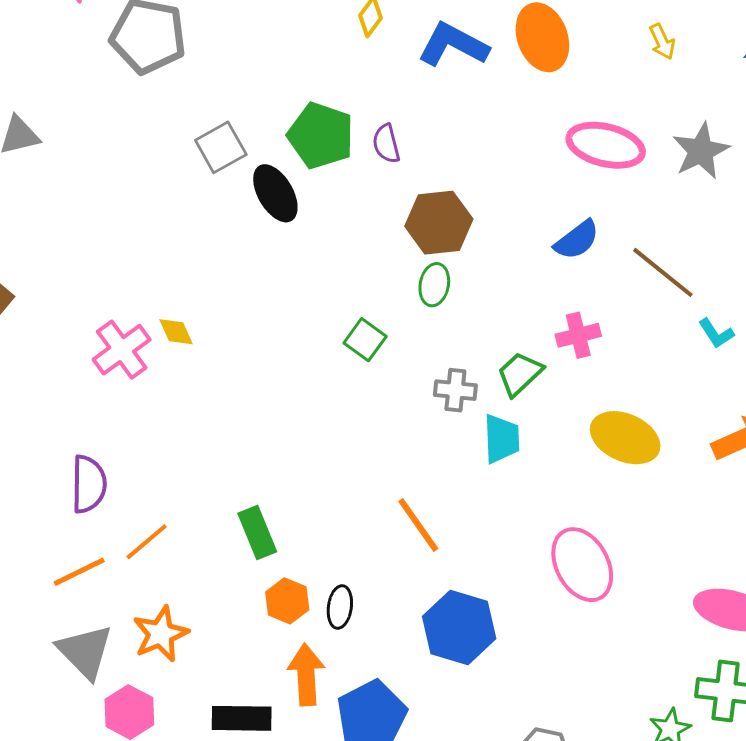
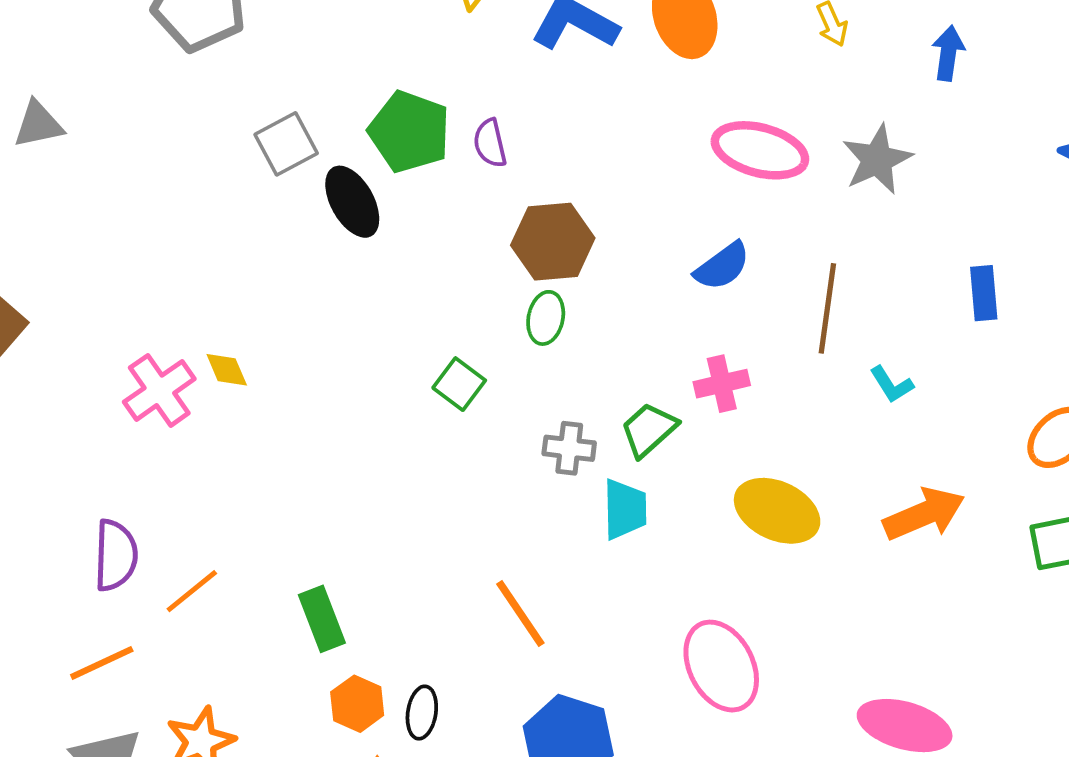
brown line: (663, 272) -> (827, 308), turned 58
orange line: (147, 542) -> (192, 591), moved

